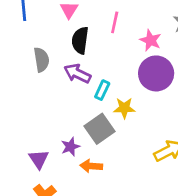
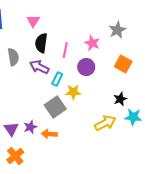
pink line: (115, 22) -> (65, 50), moved
purple circle: (156, 73) -> (86, 67), moved, size x0.7
purple star: (70, 147) -> (30, 127), moved

